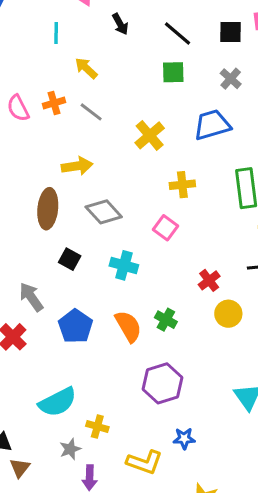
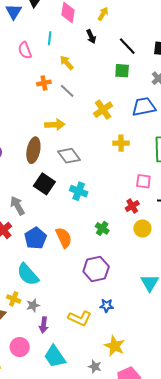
pink semicircle: (18, 108) -> (25, 50), moved
pink square: (166, 228) -> (143, 181), moved, turned -35
black square: (70, 259) -> (44, 184), size x1.5
blue pentagon: (75, 326) -> (35, 238), moved
orange semicircle: (128, 326) -> (64, 238), moved
cyan semicircle: (58, 402) -> (28, 274), turned 70
yellow cross: (97, 427) -> (14, 299), moved

